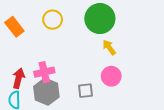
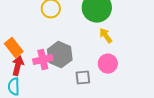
orange rectangle: (14, 27) -> (14, 48), moved
gray hexagon: (46, 92) -> (60, 55), moved

